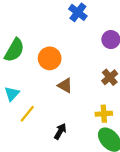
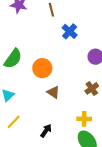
yellow line: (27, 114) -> (14, 122), moved

